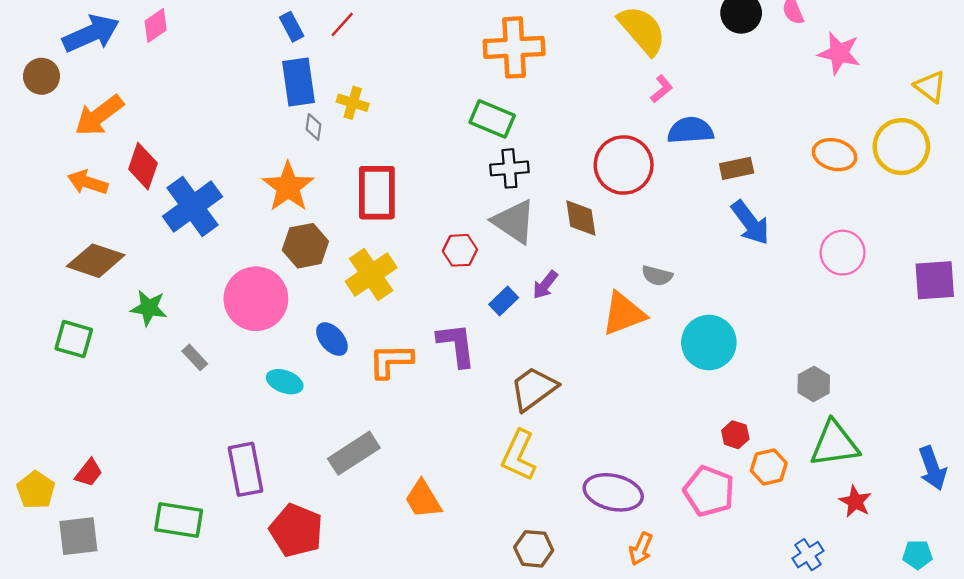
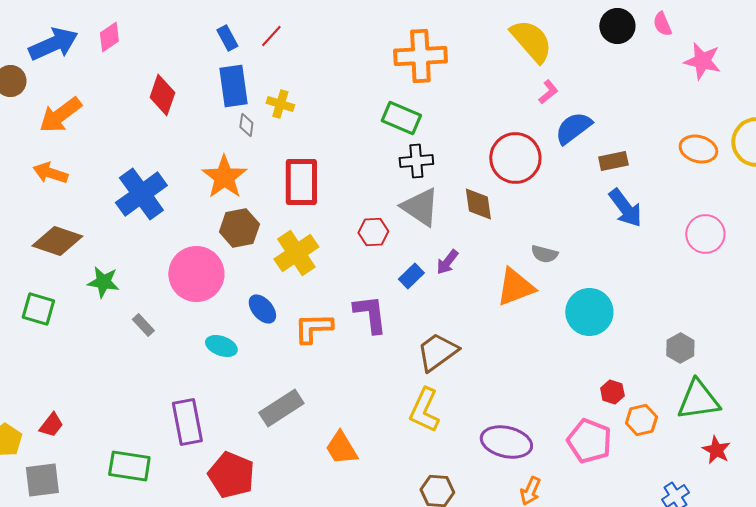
blue semicircle: (690, 130) -> (573, 128), turned -33
red diamond: (143, 166) -> (162, 95), moved

